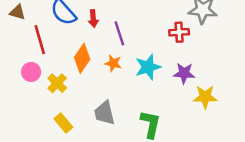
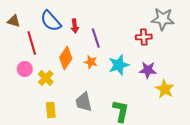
yellow star: (205, 97) -> (165, 89), turned 30
yellow rectangle: (63, 123) -> (51, 110), turned 35

